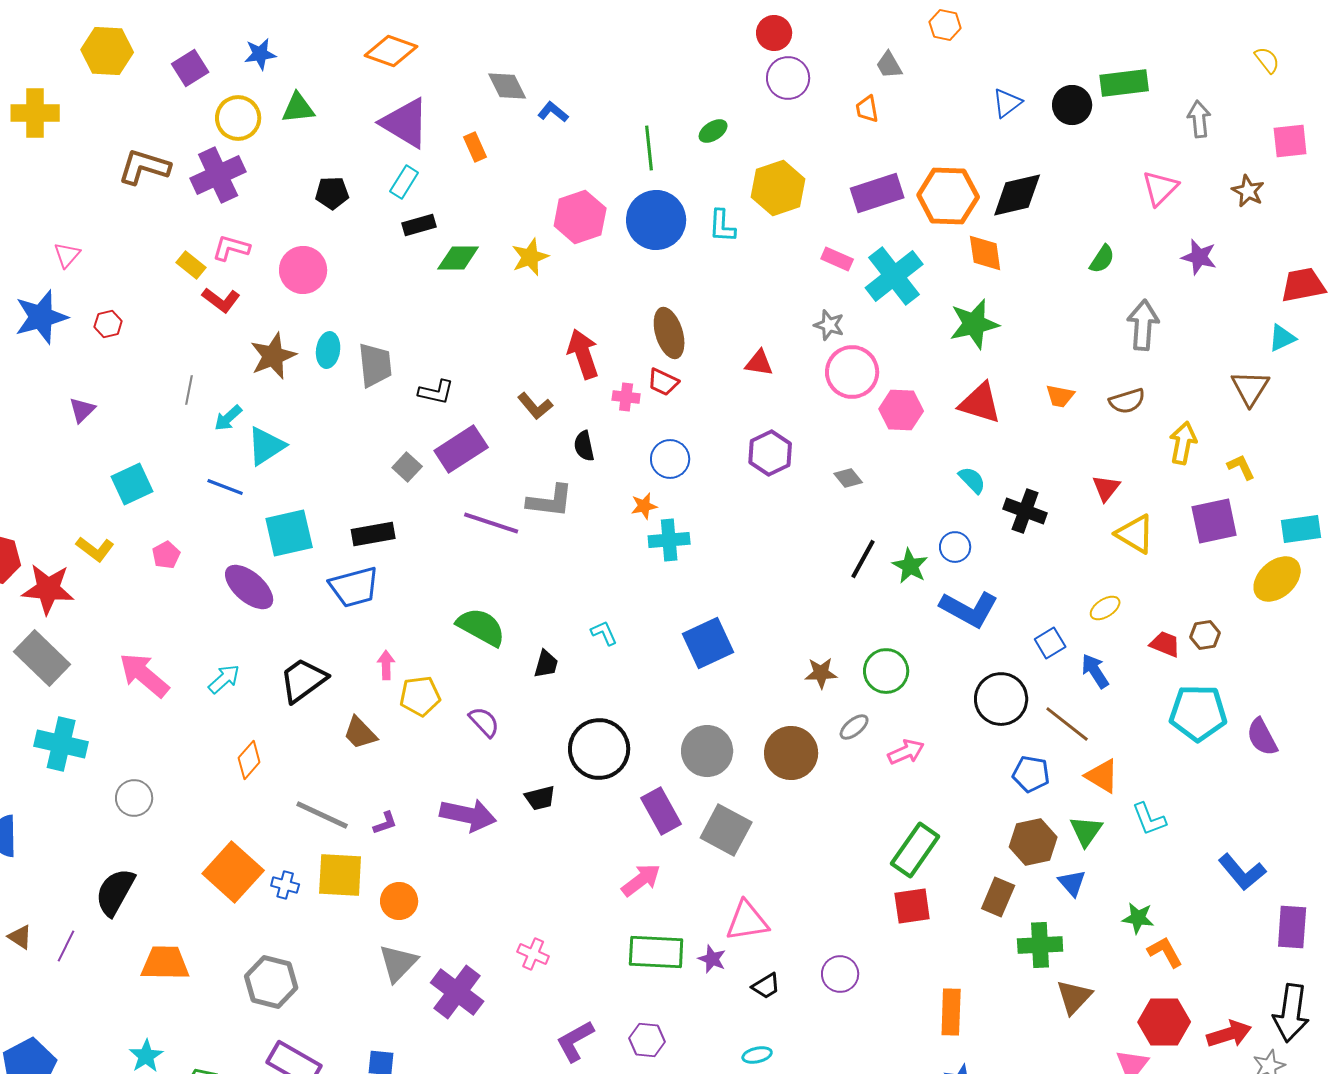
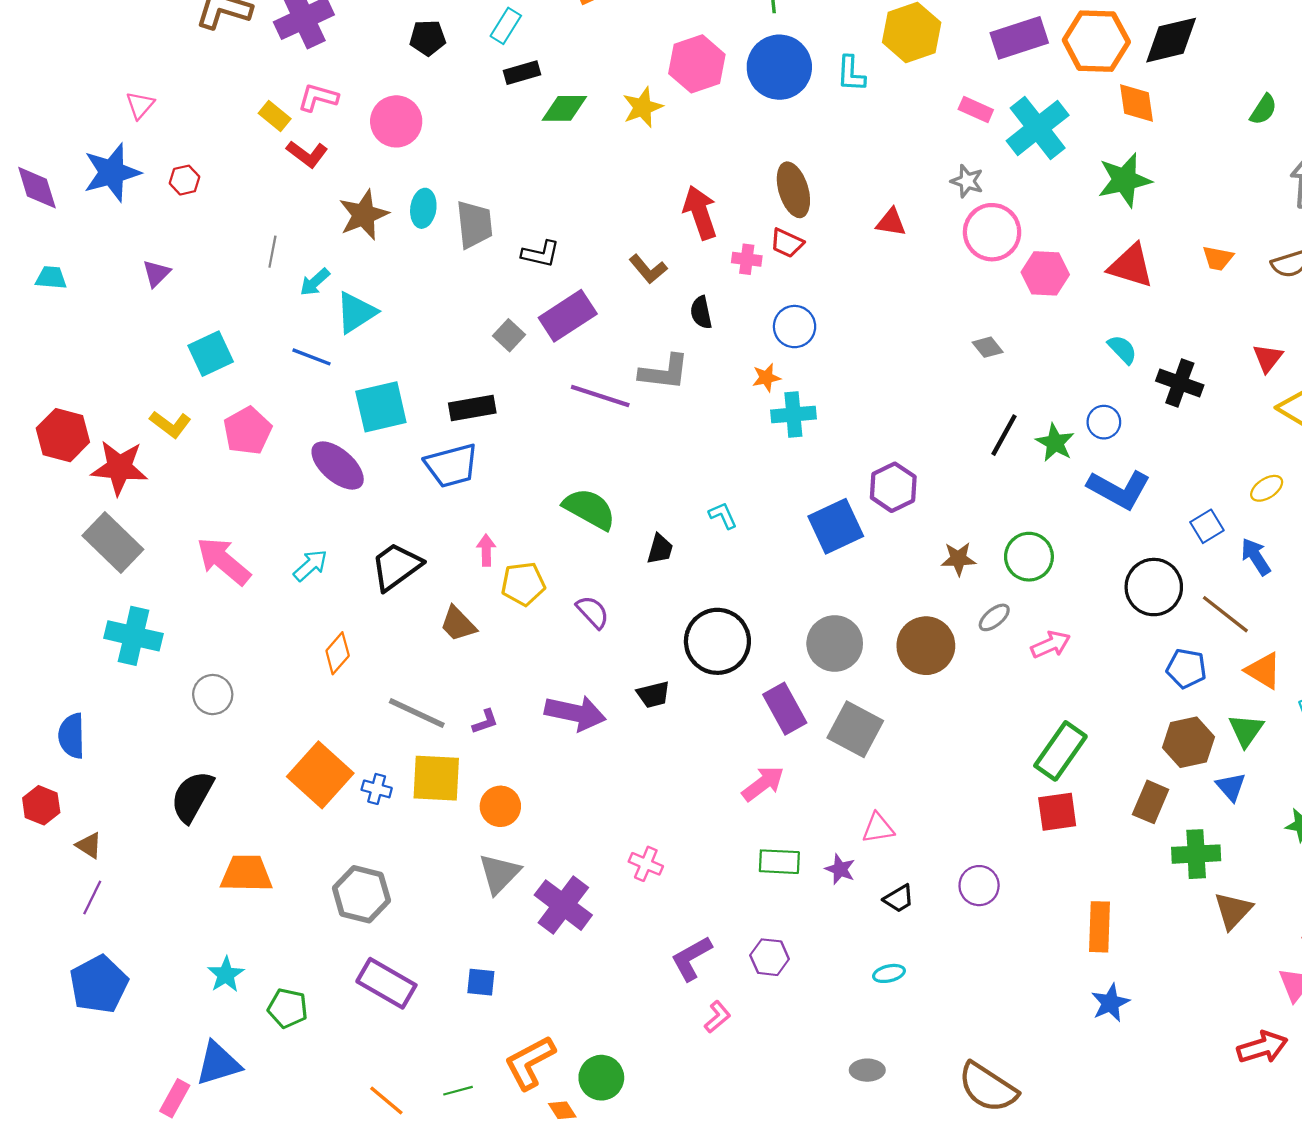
purple hexagon: (770, 453) -> (893, 487), moved
pink pentagon: (166, 555) -> (247, 431), size x1.6
pink triangle: (747, 921) -> (878, 828), size x0.7
purple line: (66, 946) -> (92, 897), moved
green rectangle: (656, 952) -> (779, 862), size x0.7

